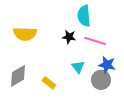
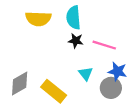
cyan semicircle: (84, 16) -> (73, 18), moved
yellow semicircle: (25, 34) -> (38, 19), moved
yellow rectangle: (49, 83) -> (54, 91), size x1.6

